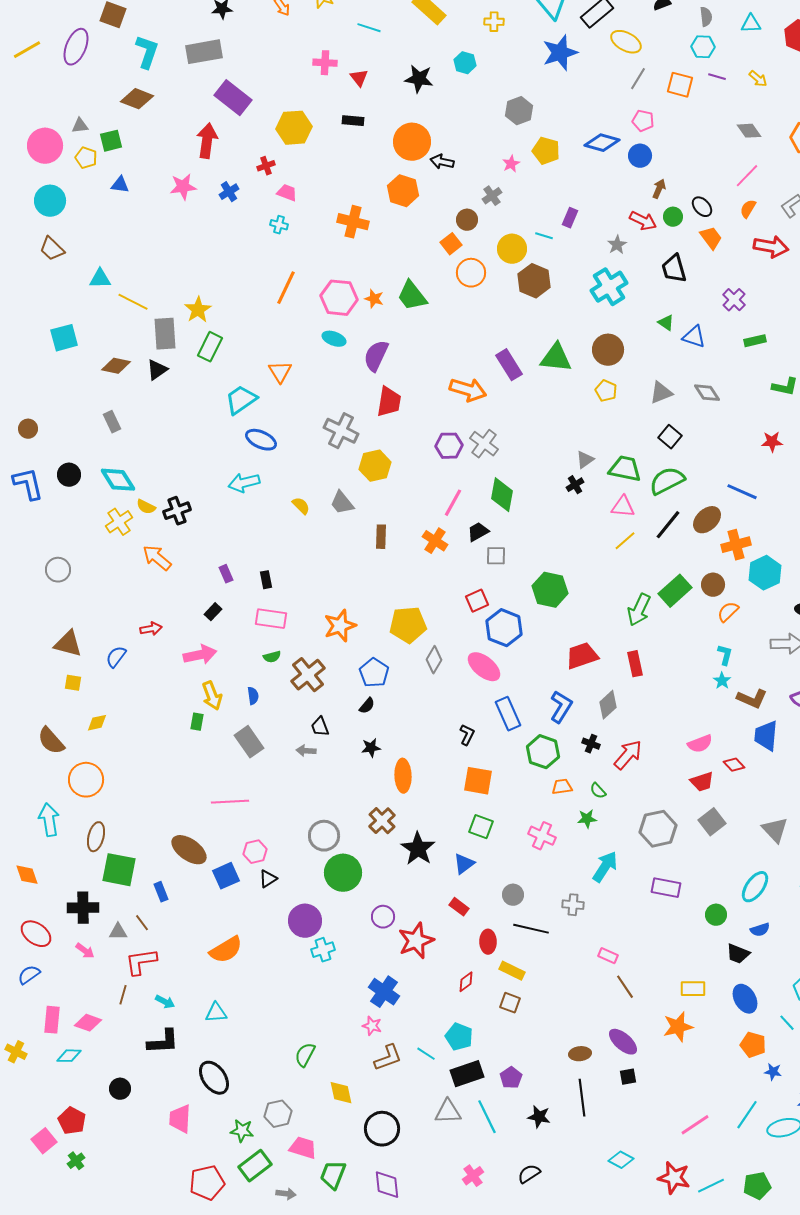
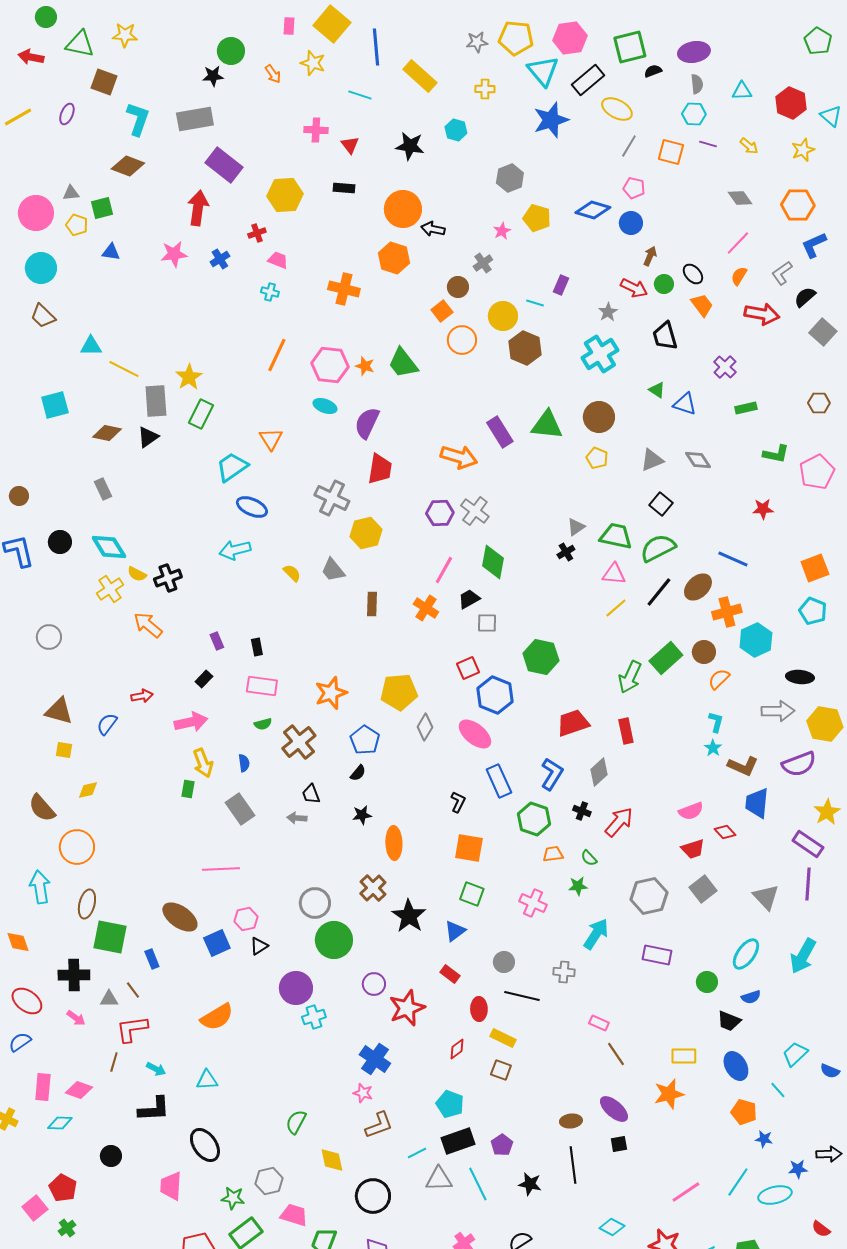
purple ellipse: (76, 47) -> (67, 114), size x0.6
cyan line: (426, 1054) -> (417, 1153), moved, turned -60

